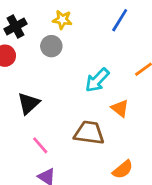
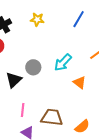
gray circle: (51, 46) -> (33, 67), moved
brown trapezoid: (89, 133) -> (52, 117), moved
pink line: (40, 145) -> (23, 110), turned 48

